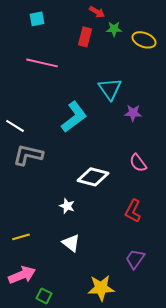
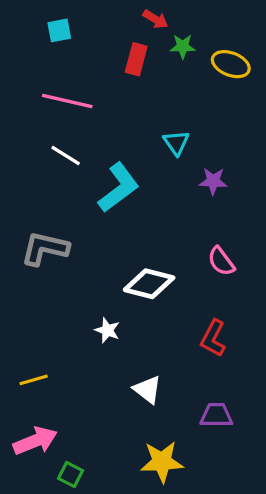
cyan triangle: (110, 89) -> (176, 143), size x0.7
white line: (15, 126) -> (66, 155), moved
white triangle: (71, 243) -> (147, 390), moved
purple trapezoid: (135, 259) -> (216, 415), turned 55

